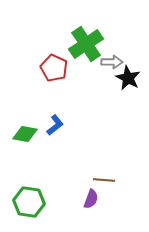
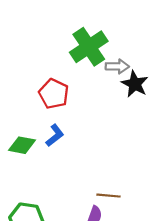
red pentagon: (54, 68) -> (54, 94), moved

